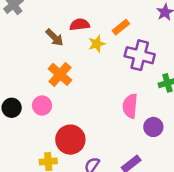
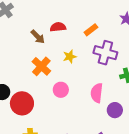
yellow star: (97, 44) -> (70, 57), moved
pink circle: (42, 105) -> (61, 90), moved
red circle: (70, 140) -> (22, 103), moved

